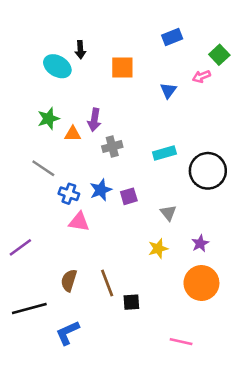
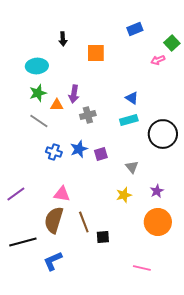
cyan ellipse: (57, 66) -> (37, 66), moved, turned -35
blue triangle: (168, 90) -> (132, 98), moved, turned -32
gray line: (43, 168) -> (39, 121), moved
pink triangle: (79, 222) -> (62, 194), moved
brown semicircle: (69, 280) -> (54, 220), size x1.5

